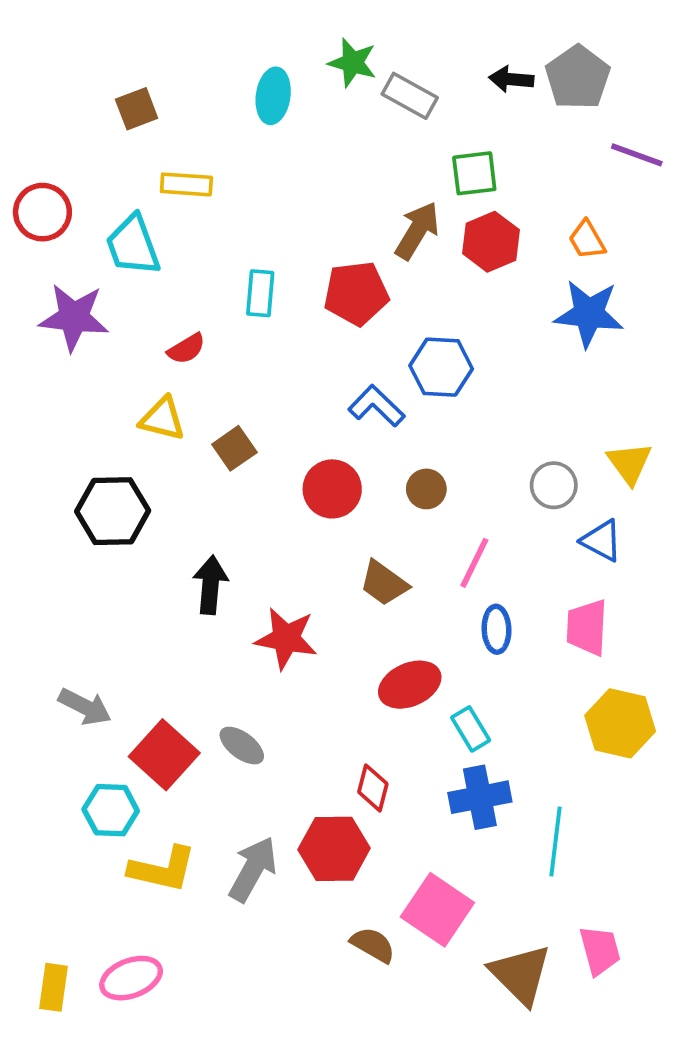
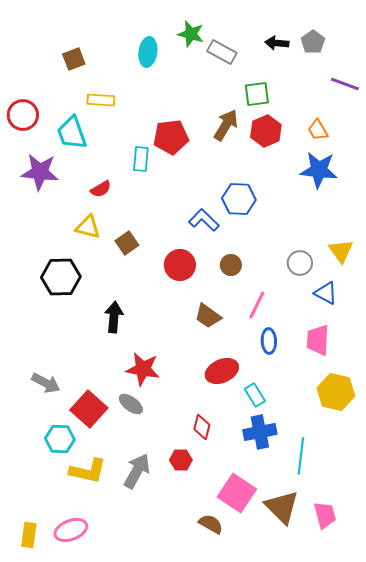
gray pentagon: (578, 77) -> (313, 42), size x0.7
red pentagon: (356, 293) -> (171, 137), moved
red star: (286, 638) -> (143, 369), moved
red hexagon: (334, 849) -> (181, 460), size x0.6
brown semicircle: (373, 945) -> (211, 524), moved
brown triangle: (520, 974) -> (282, 507), moved

